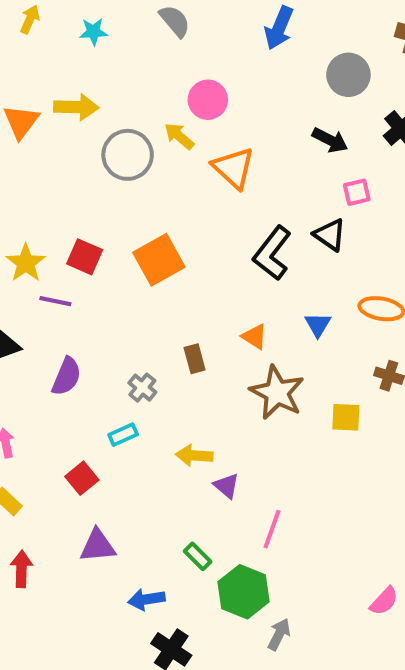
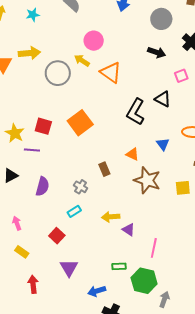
pink square: (357, 192) -> (181, 76), moved
purple triangle: (98, 546) -> (69, 268), turned -48
green rectangle: (198, 556) -> (119, 266), turned -40

